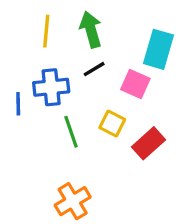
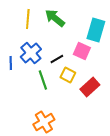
green arrow: (91, 29) -> (55, 18), turned -35
black line: (94, 69) -> (57, 59), moved
blue cross: (51, 87) -> (31, 53), turned -35

